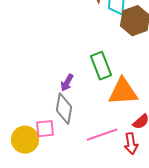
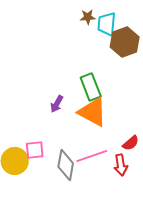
orange triangle: (123, 92) -> (93, 112), moved, turned 32
gray diamond: (64, 109) -> (66, 165), moved

